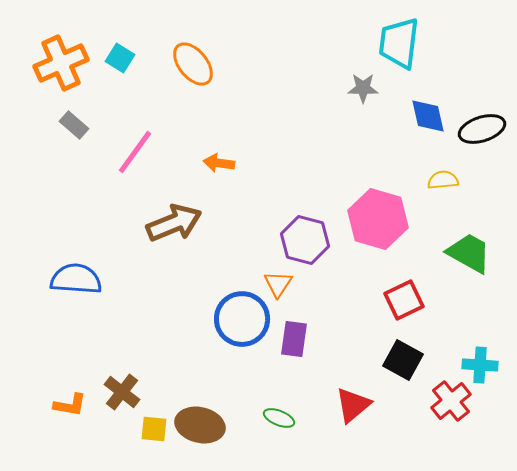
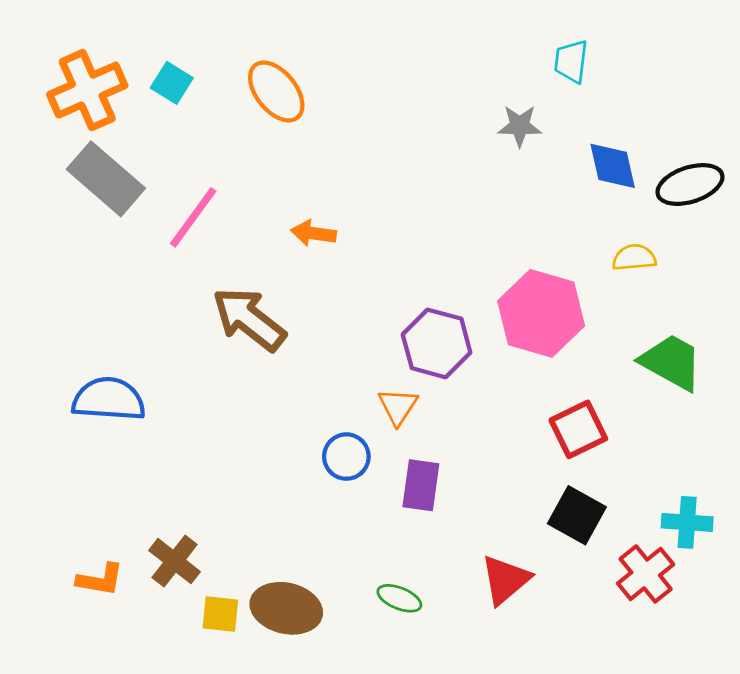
cyan trapezoid: (399, 43) -> (571, 61), size x0.6
gray rectangle: (74, 125) -> (106, 179), size x1.8
brown arrow: (174, 223) -> (249, 319), turned -120
blue circle: (242, 319) -> (346, 457), size x0.6

